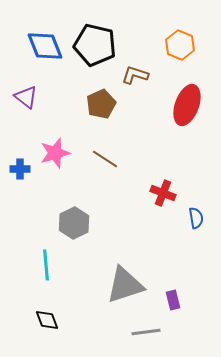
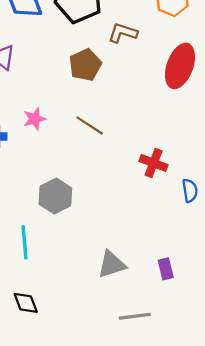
pink star: (55, 153) -> (34, 119), size x0.7
gray triangle: (125, 285) -> (112, 264), size x0.7
purple rectangle: (173, 300) -> (166, 269), moved

